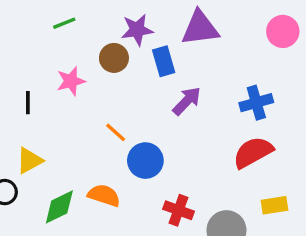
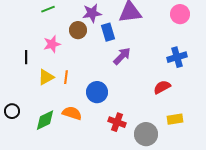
blue cross: (256, 103) -> (177, 57), moved
orange line: (116, 132) -> (66, 77), moved, turned 56
red semicircle: (253, 152) -> (162, 87), size x0.7
yellow triangle: (30, 161) -> (46, 77), moved

